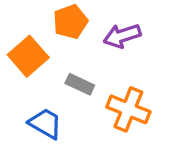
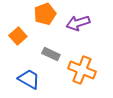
orange square: (28, 56) -> (18, 36), size x0.7

